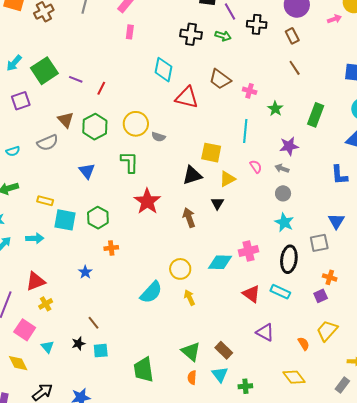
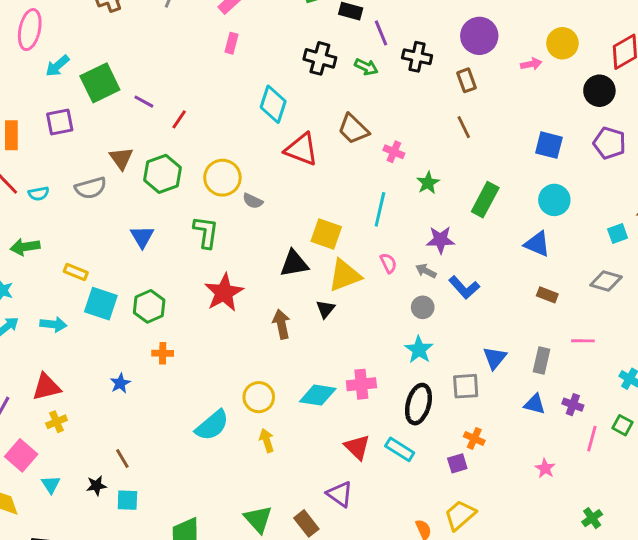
blue L-shape: (339, 175) -> (464, 288), moved, turned -45
yellow triangle: (227, 179) -> (345, 275), size x1.4
purple triangle: (265, 332) -> (340, 494), moved

